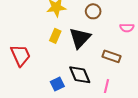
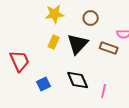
brown rectangle: (112, 56) -> (109, 48), moved
blue square: (57, 84) -> (44, 84), moved

